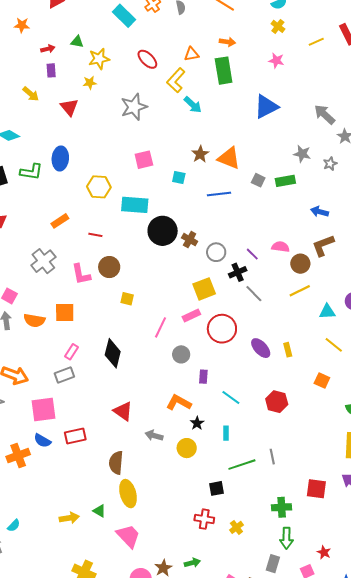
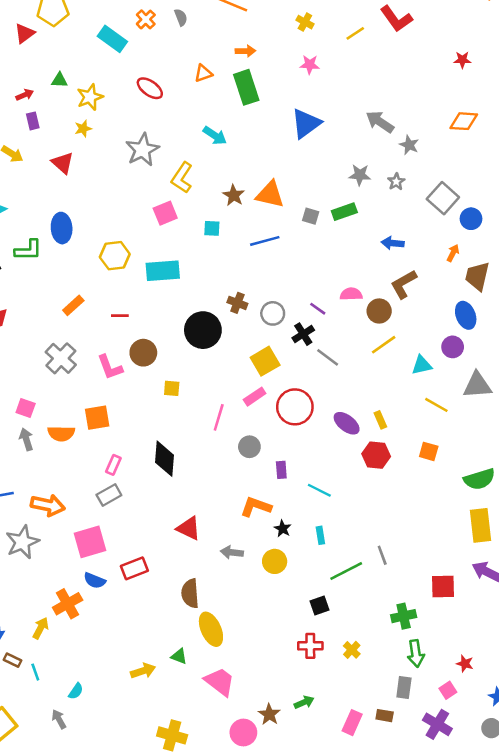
yellow L-shape: (176, 80) -> (182, 178), moved
black circle: (163, 231) -> (203, 330), moved
red hexagon: (277, 402) -> (376, 455), moved

